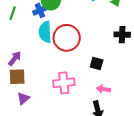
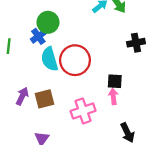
brown square: (17, 77) -> (44, 99), moved
pink arrow: (103, 89) -> (113, 96), moved, turned 88

